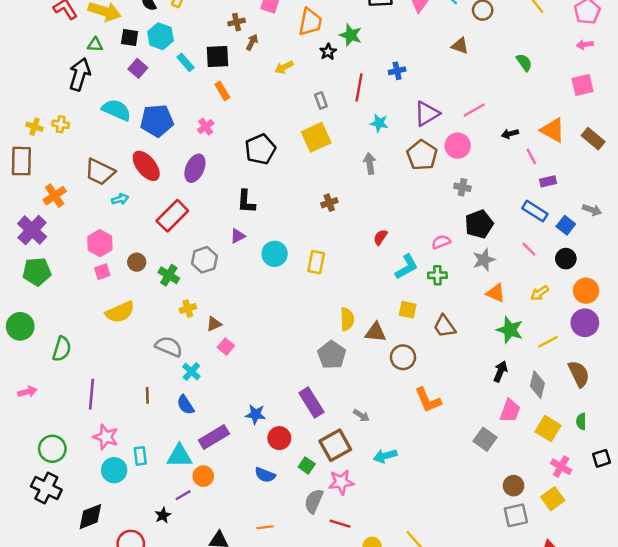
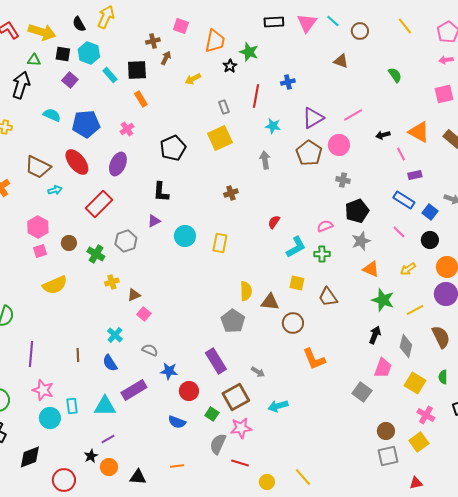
cyan semicircle: (116, 110) -> (52, 115), size x0.7
gray semicircle: (169, 347) -> (150, 350), moved, size x0.7
orange circle: (203, 476) -> (109, 467), moved

